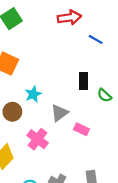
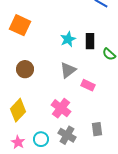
cyan star: (33, 94) -> (68, 39), moved
pink cross: (38, 139) -> (61, 108), moved

